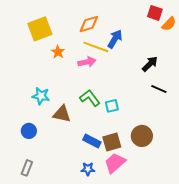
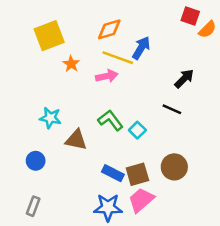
black line: (159, 89) -> (172, 109), moved
cyan square: (112, 106) -> (137, 130), turned -32
blue star: (88, 169) -> (108, 207), size x1.6

